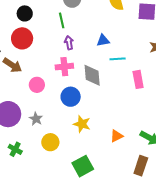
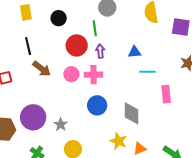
red circle: (22, 38) -> (77, 45), moved
gray diamond: (92, 75) -> (132, 113), moved
pink circle: (37, 85) -> (71, 74), moved
yellow star: (82, 124) -> (118, 141), moved

